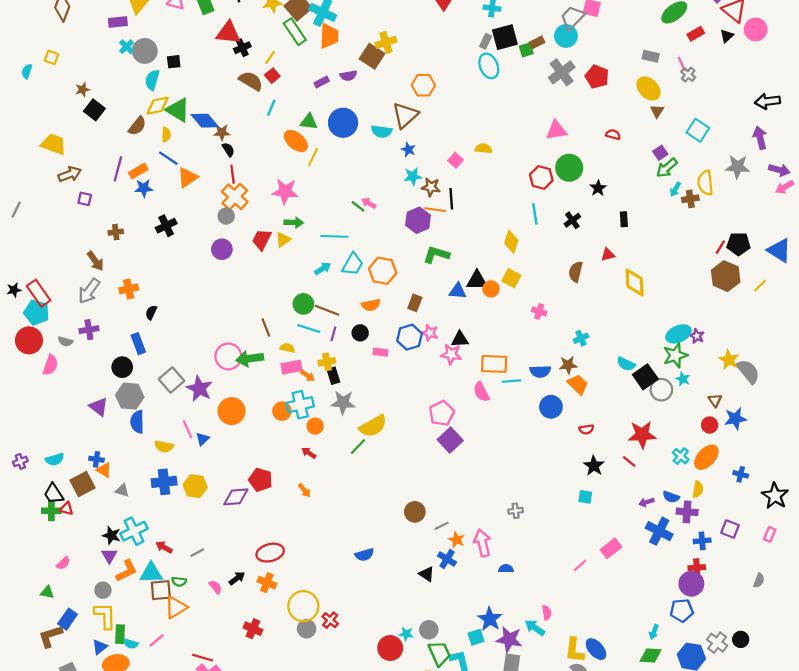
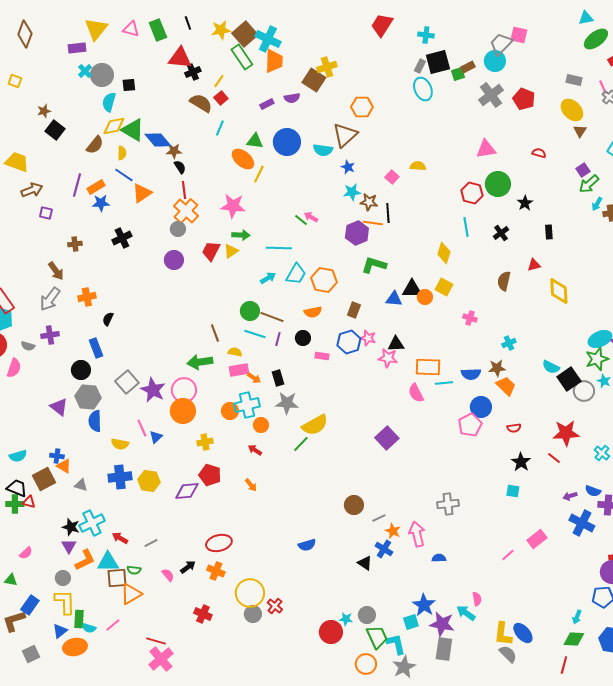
pink circle: (228, 356) -> (184, 390), moved
yellow cross: (327, 362) -> (205, 442), moved
pink pentagon: (442, 413) -> (470, 425), moved
black trapezoid: (54, 494) -> (17, 488), turned 145
gray cross: (516, 511) -> (448, 504), size x1.5

